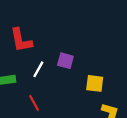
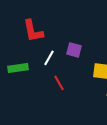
red line: (34, 103) -> (59, 83), moved

